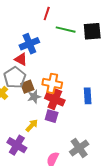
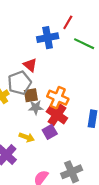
blue cross: (29, 44) -> (48, 38), moved
purple square: (52, 116) -> (50, 132), turned 32
yellow arrow: (32, 125) -> (27, 137), turned 56

